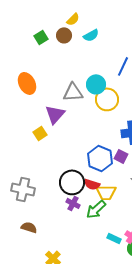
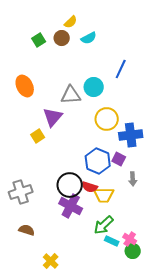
yellow circle: (107, 99) -> (107, 119), moved
gray cross: (23, 189) -> (21, 192), turned -30
purple cross: (73, 203) -> (71, 206), size x1.6
green arrow: (96, 209) -> (104, 225), moved

